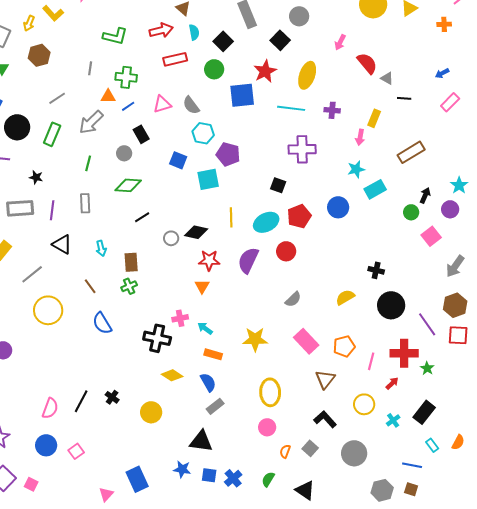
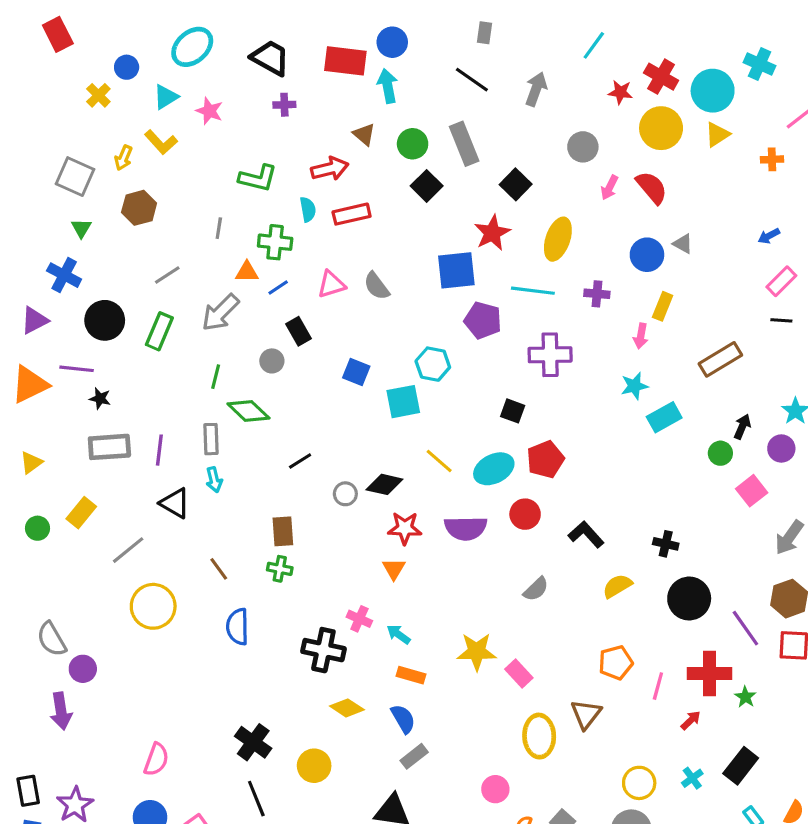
gray circle: (299, 16) -> (583, 147), moved
cyan semicircle: (194, 32) -> (308, 209), moved
red semicircle: (367, 63) -> (652, 188), moved
green circle: (214, 69) -> (413, 144), moved
black line: (404, 98) -> (781, 320), moved
cyan hexagon: (203, 133) -> (433, 364), moved
purple pentagon: (228, 154) -> (483, 320), moved
black star: (36, 177) -> (100, 398), moved
green diamond: (128, 185) -> (248, 411), moved, turned 40
blue circle: (338, 207) -> (647, 255), moved
yellow line: (231, 217) -> (439, 461), turned -48
cyan arrow: (101, 248) -> (214, 480), moved
purple semicircle: (248, 260) -> (466, 528), turned -116
green cross: (129, 286) -> (280, 569), turned 35
pink cross: (180, 318) -> (359, 619), turned 35
blue semicircle: (102, 323) -> (238, 627), turned 30
pink rectangle: (306, 341) -> (519, 674), moved, size x0.7
yellow ellipse: (270, 392) -> (539, 736), moved
black cross: (112, 397) -> (253, 742), size x1.6
black line: (81, 401) -> (256, 799), moved, turned -50
yellow circle: (364, 404) -> (639, 783), moved
black L-shape: (325, 419) -> (586, 534), moved

